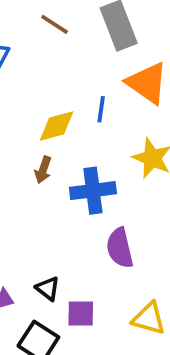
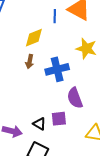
blue line: (101, 109) -> (55, 16), moved
purple square: (81, 314) -> (59, 119), moved

